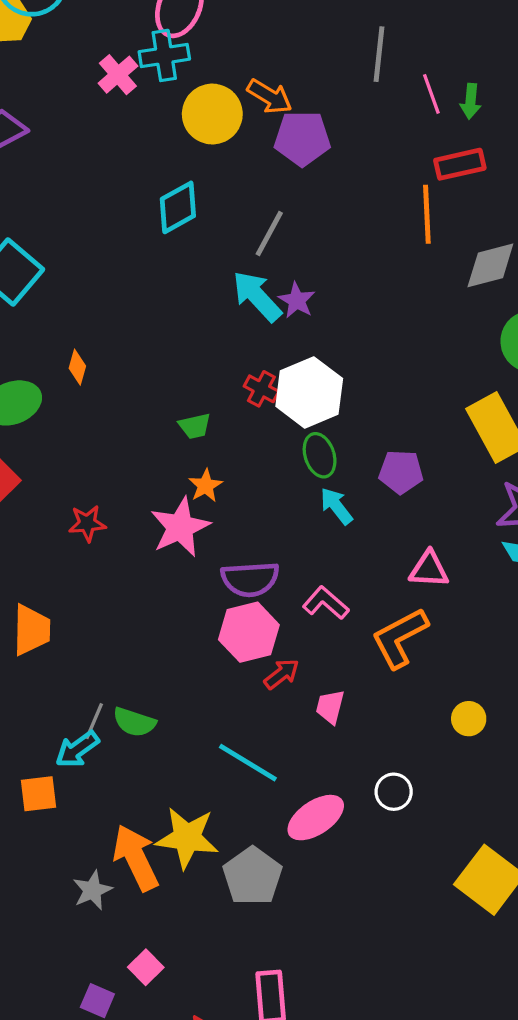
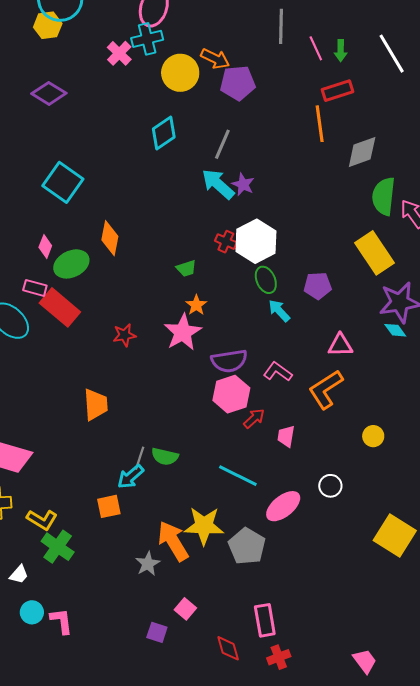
orange diamond: (77, 367) -> (110, 238), size x1.6

